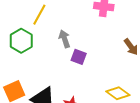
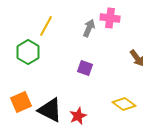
gray arrow: (65, 39) -> (89, 28), moved, turned 42

